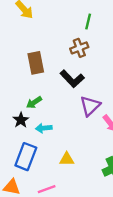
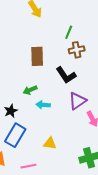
green line: (88, 21) -> (69, 32), moved
black star: (21, 120) -> (11, 111), moved
cyan arrow: (44, 128) -> (43, 105), moved

